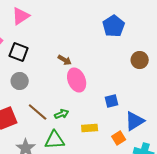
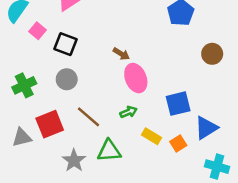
blue square: (112, 101) -> (178, 104), size x1.5
green arrow: (62, 114) -> (129, 112), moved
yellow rectangle: (90, 128) -> (152, 136), turned 35
orange square: (119, 138) -> (178, 144), moved

